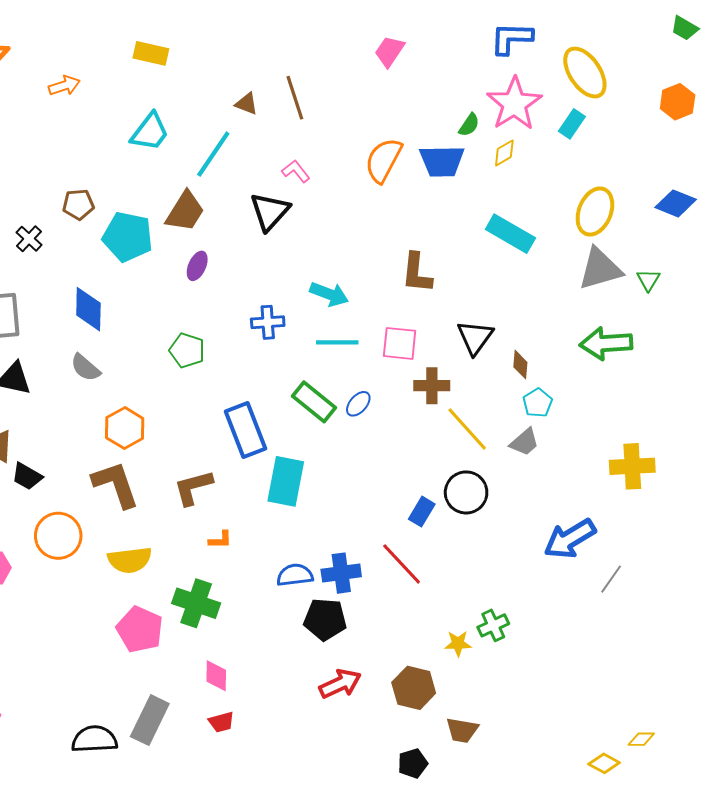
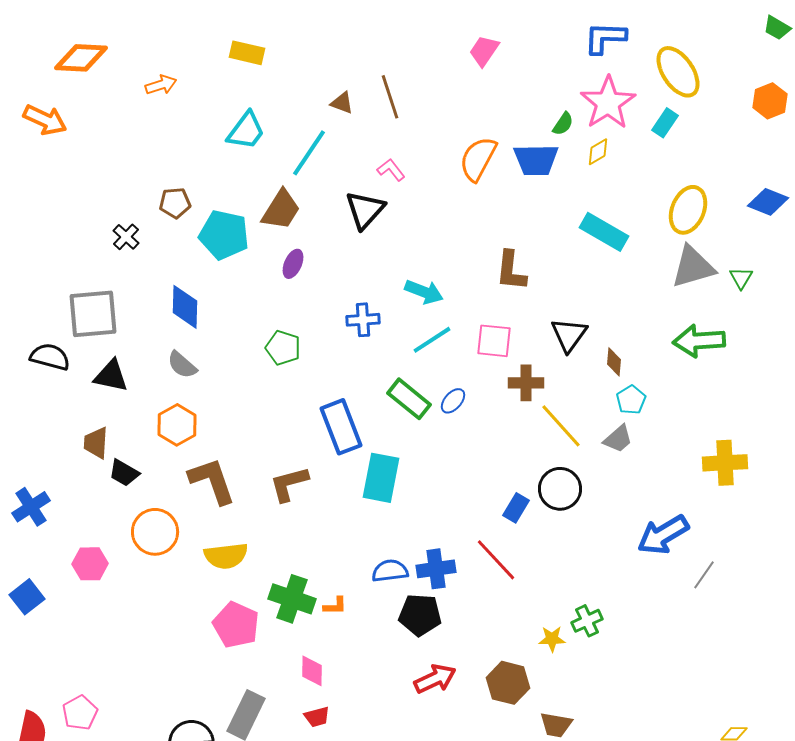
cyan line: (337, 342) -> (432, 340), turned -33
orange hexagon: (125, 428) -> (177, 425), moved
orange L-shape: (220, 540) -> (335, 606), moved

